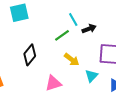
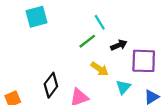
black arrow: (89, 29) -> (119, 45), moved
black diamond: (30, 55) -> (51, 85), moved

